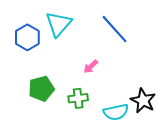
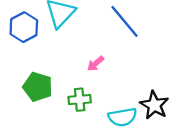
green pentagon: (41, 89) -> (38, 87), turned 30

